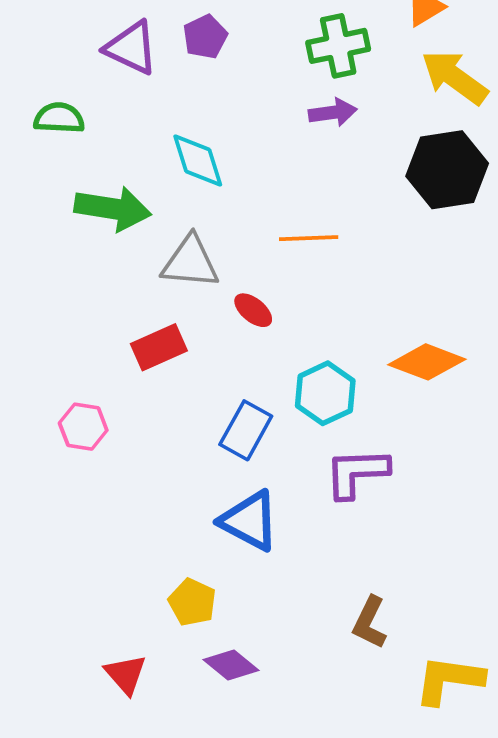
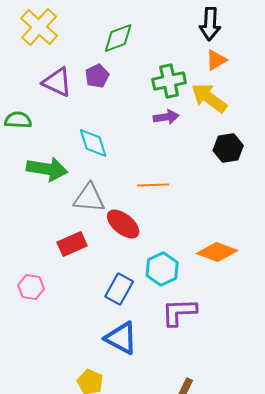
yellow arrow: (455, 77) -> (209, 98), moved
black hexagon: (447, 170) -> (228, 148), size x0.7
red ellipse: (253, 310) -> (123, 224), size x1.6

